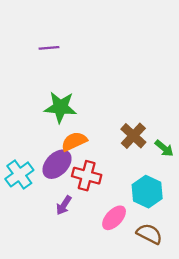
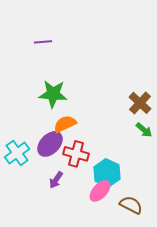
brown cross: (133, 136) -> (140, 103), moved
cyan hexagon: (147, 192) -> (107, 173), moved

